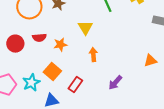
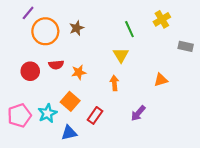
yellow triangle: (85, 28) -> (121, 55), moved
orange triangle: (150, 61) -> (161, 80), moved

